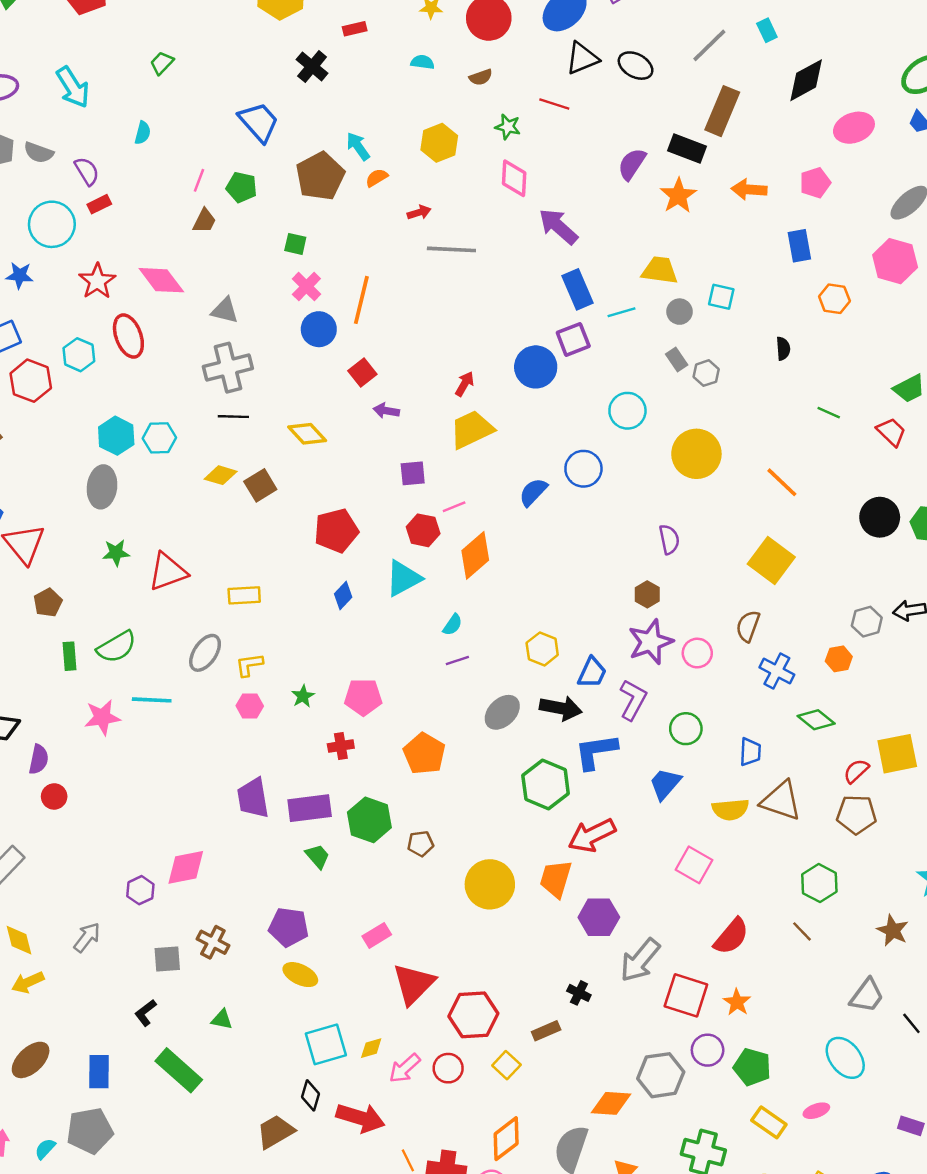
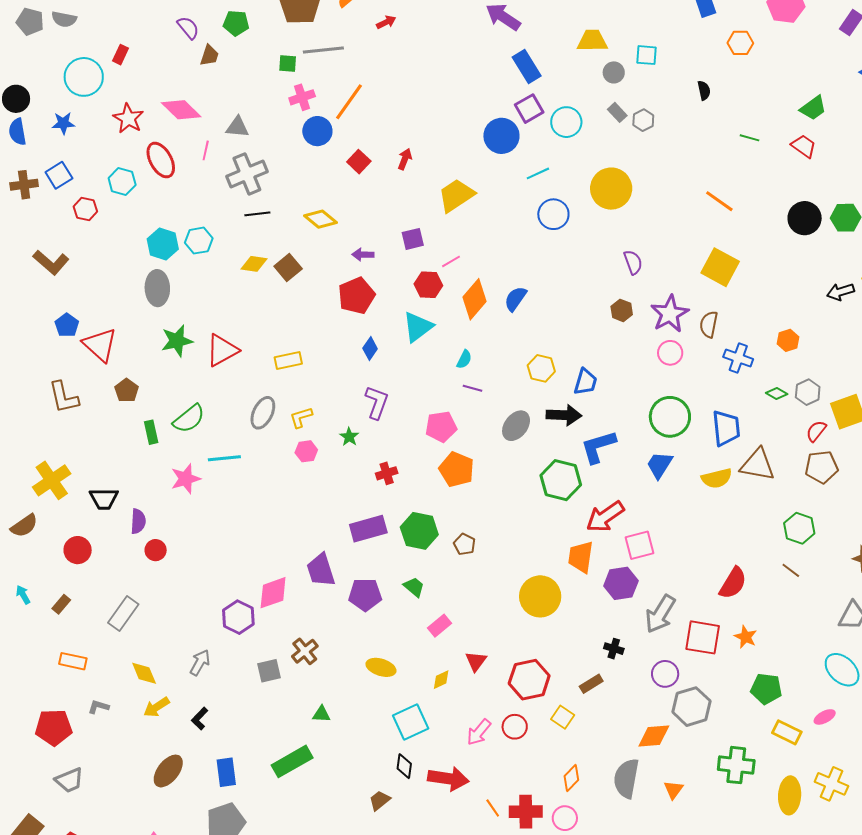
purple semicircle: (87, 171) -> (188, 28), moved
pink line: (199, 180) -> (206, 150), moved
red rectangle: (99, 204) -> (120, 55), turned -30
gray line: (451, 249) -> (323, 50), moved
pink cross: (306, 286) -> (302, 97), turned 35
orange line: (361, 300) -> (349, 102), turned 30
cyan line: (621, 312) -> (538, 173), moved
red hexagon: (31, 381) -> (85, 209), size x0.7
red arrow: (465, 384) -> (405, 159), moved
purple arrow: (386, 411) -> (363, 255), moved
cyan circle: (627, 411) -> (566, 122), moved
yellow circle: (696, 454) -> (611, 189), moved
blue semicircle: (533, 492) -> (515, 299), moved
green star: (116, 553) -> (177, 341), size x1.4
gray hexagon: (867, 622) -> (808, 392), moved
purple star: (651, 642) -> (670, 314), moved
purple line: (457, 660) -> (473, 388), turned 42
pink pentagon: (363, 697) -> (441, 427), moved
purple L-shape: (633, 700) -> (377, 402), moved
green diamond: (816, 720) -> (777, 394), size x0.7
green circle: (686, 729) -> (670, 417), size x1.5
blue trapezoid: (750, 752) -> (726, 428), size x1.5
purple trapezoid: (253, 798) -> (321, 570), moved
brown pentagon: (421, 844) -> (464, 544), turned -30
green trapezoid: (318, 856) -> (414, 587), moved
pink square: (694, 865) -> (640, 545), moved, turned -36
yellow circle: (490, 884) -> (540, 596), moved
purple hexagon: (140, 890) -> (238, 617), size x1.4
purple pentagon: (289, 927) -> (365, 595), moved
brown cross: (213, 942) -> (305, 651), turned 32
red triangle: (414, 984) -> (476, 661), size x0.6
black L-shape: (146, 1013) -> (200, 719), moved
yellow diamond: (371, 1048) -> (441, 680), moved
purple circle: (708, 1050) -> (665, 674), moved
green rectangle: (179, 1070) -> (292, 761), turned -63
brown trapezoid: (275, 1132) -> (380, 800), size x0.7
orange diamond: (506, 1139) -> (571, 778), size x0.7

